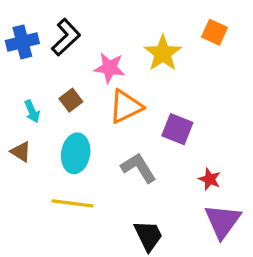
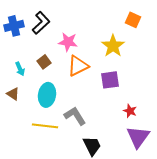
yellow star: (163, 53) -> (113, 46), moved
purple square: (177, 129) -> (110, 80), turned -30
gray L-shape: (139, 168) -> (75, 116), moved

